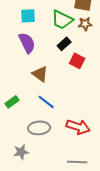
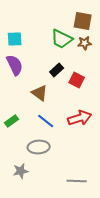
cyan square: (28, 16) -> (15, 39), moved
purple semicircle: (27, 43) -> (15, 65), moved
black rectangle: (64, 44) -> (57, 70), moved
red arrow: (78, 127) -> (80, 118), moved, turned -35

